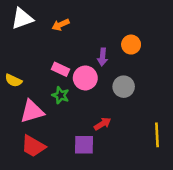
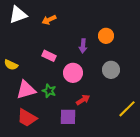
pink circle: (85, 78) -> (73, 73), moved
gray circle: (124, 87) -> (111, 70), moved
green star: (61, 95) -> (49, 91), moved
yellow line: (157, 135) -> (127, 109), turned 48

